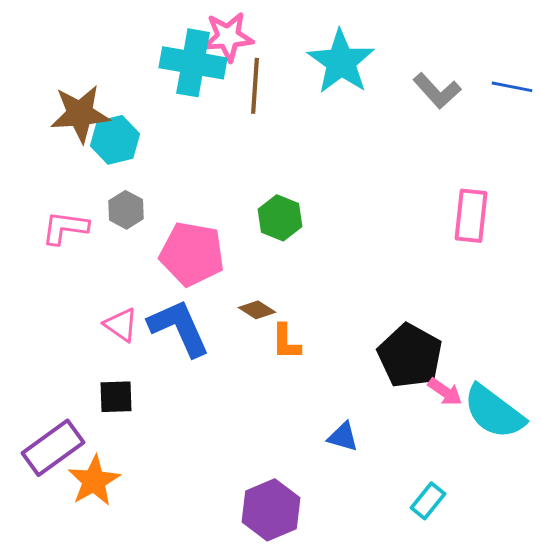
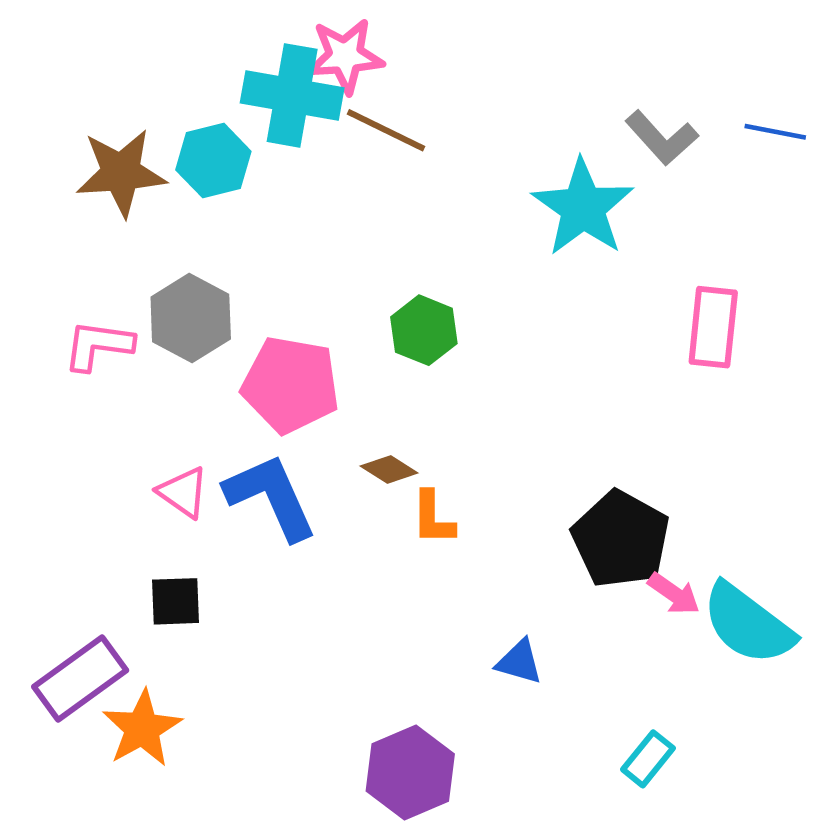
cyan star: (341, 62) -> (583, 207), moved
brown line: (255, 86) -> (386, 130), turned -68
cyan hexagon: (115, 140) -> (213, 161), moved
gray hexagon: (126, 210) -> (191, 318), size x1.5

